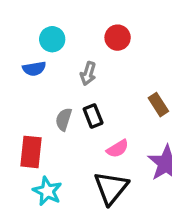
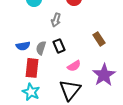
blue semicircle: (34, 69) -> (23, 46), moved
red rectangle: (31, 152) -> (32, 68), moved

